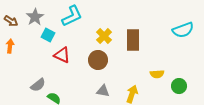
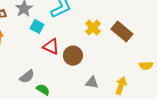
brown rectangle: (133, 40) -> (122, 32), turned -50
brown circle: (98, 60) -> (73, 56), moved

